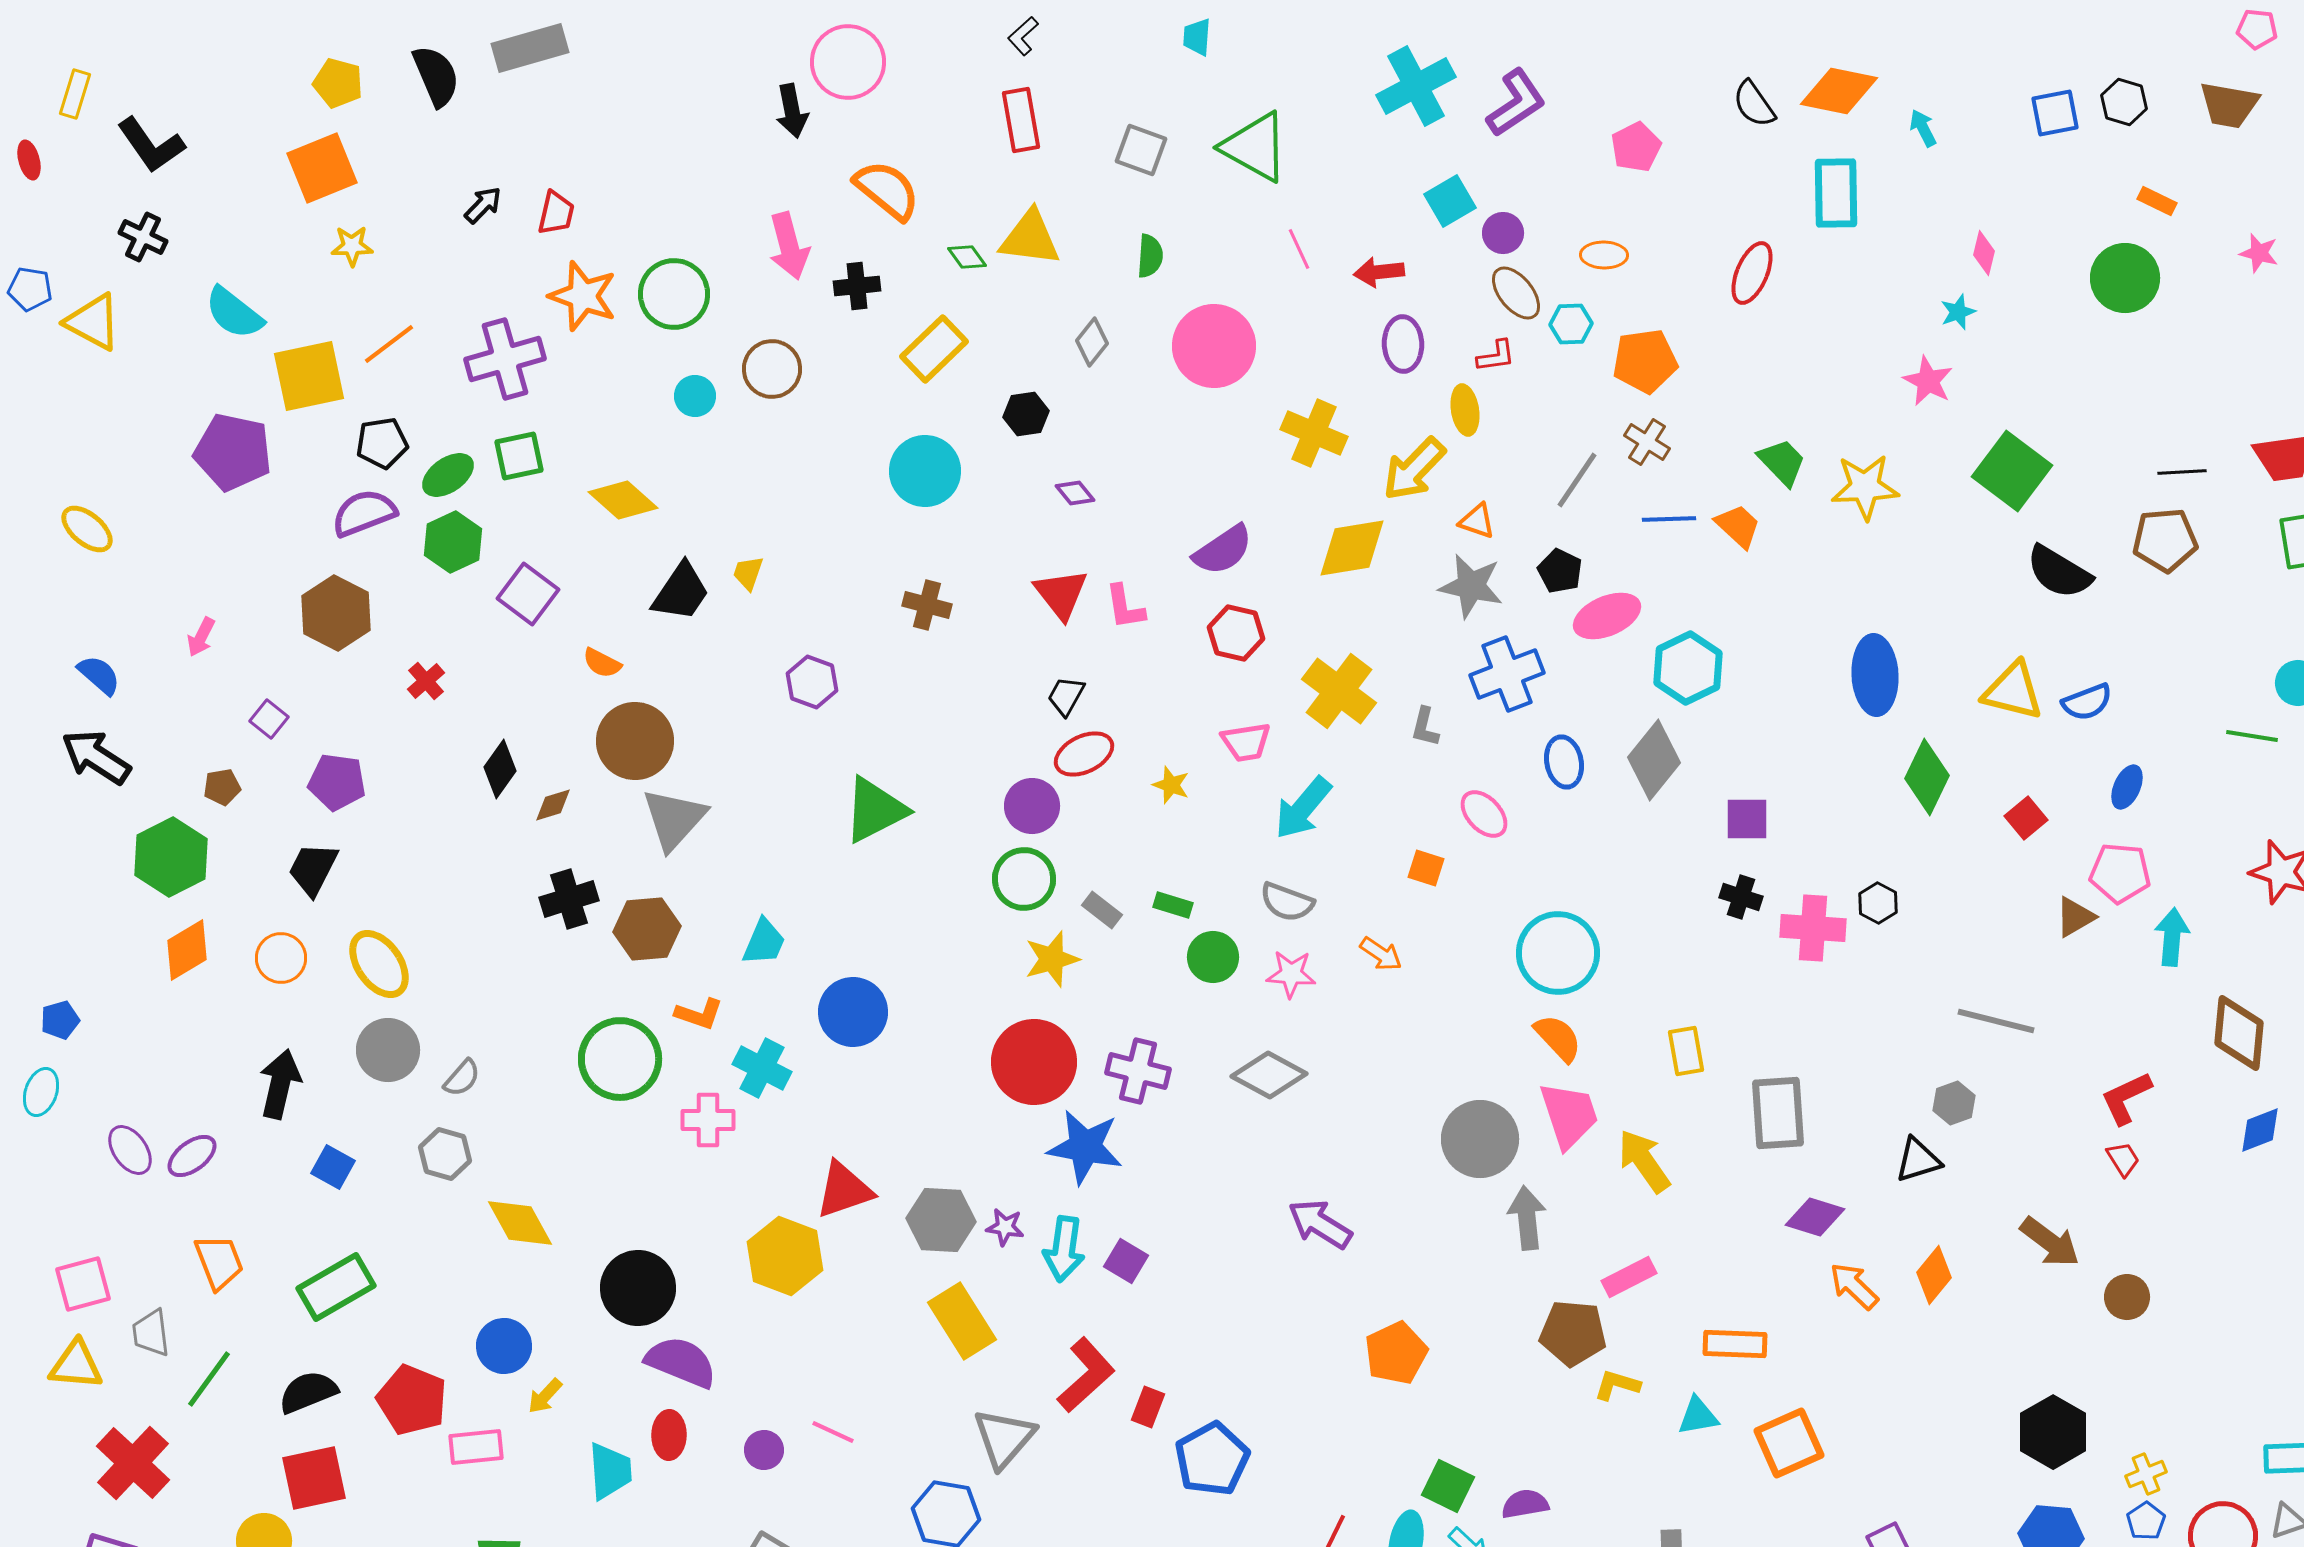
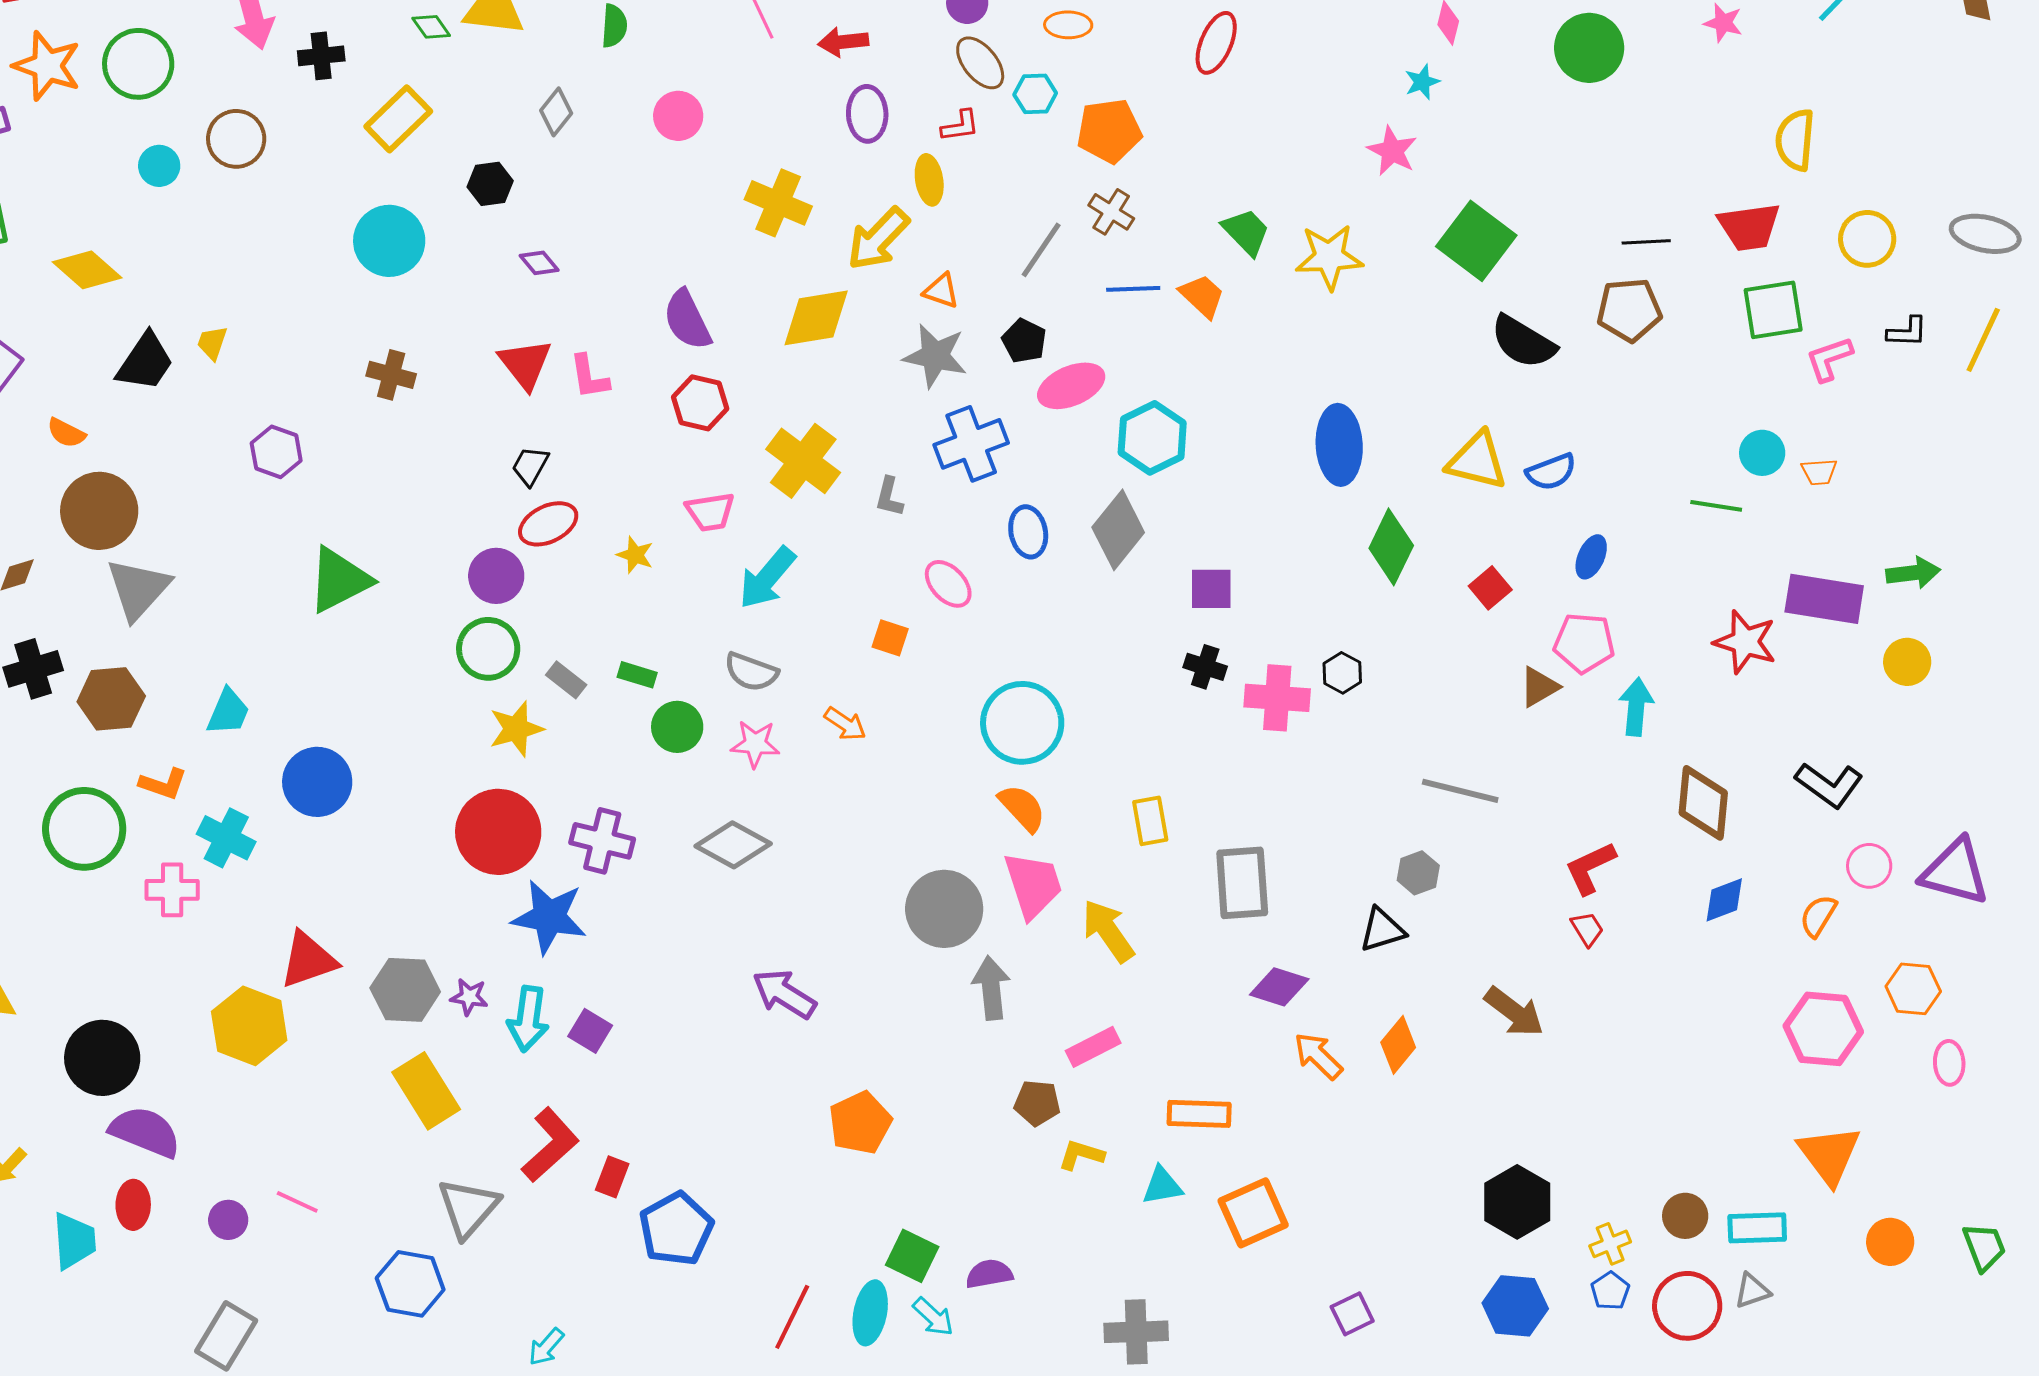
pink circle: (1214, 346) -> (678, 116), size x0.6
purple semicircle: (1223, 550) -> (687, 320), turned 98
brown circle: (2127, 1297) -> (1685, 1216), moved
brown pentagon: (1573, 1333) -> (1037, 1103), size x0.7

